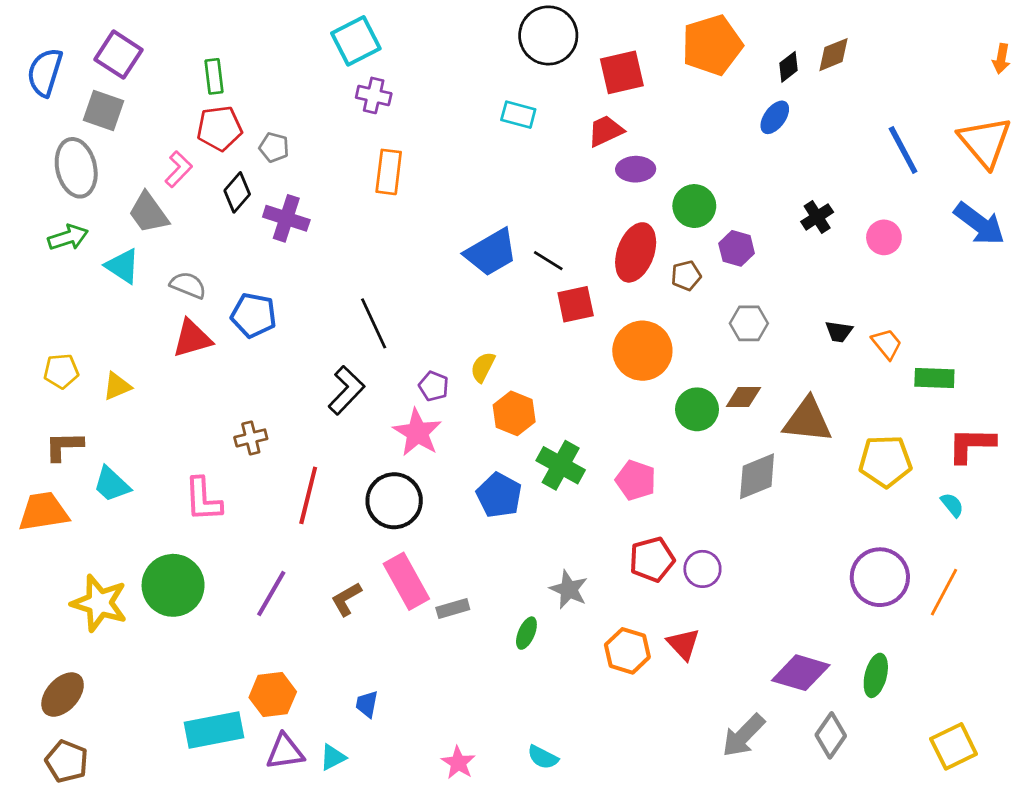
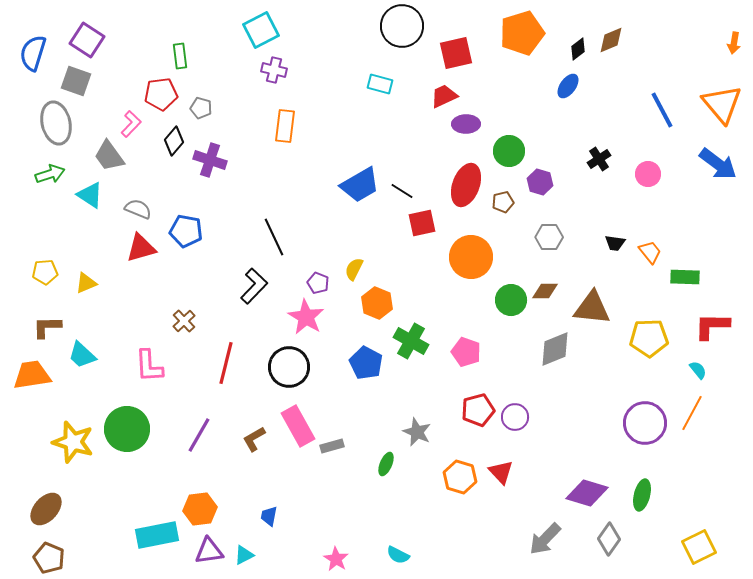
green rectangle: (214, 76) -> (180, 56), moved
brown cross: (251, 438) -> (184, 321), turned -30
orange line: (944, 592) -> (692, 413), moved

